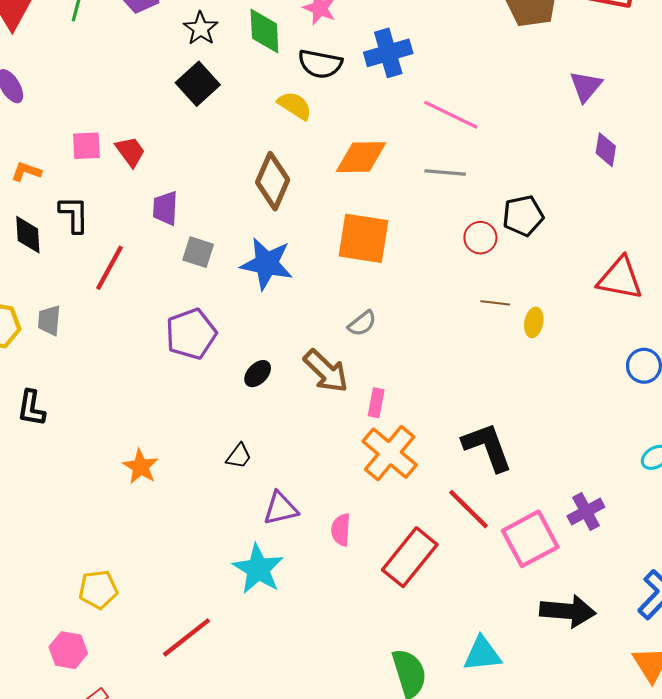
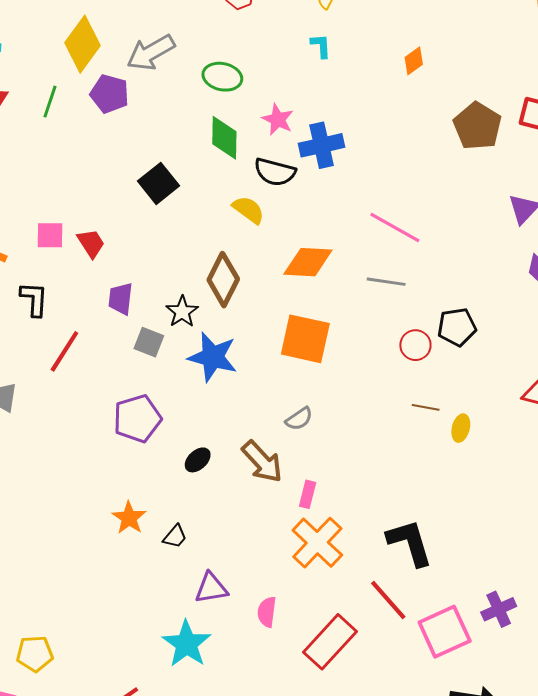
black star: (201, 28) -> (182, 312), moved
blue cross: (388, 53) -> (322, 145), moved
orange star: (141, 467) -> (129, 518), moved

